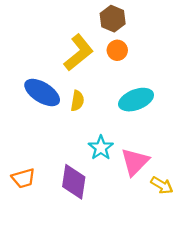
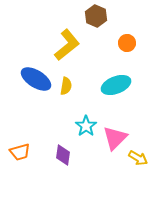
orange circle: (117, 50) -> (127, 43), moved
purple diamond: (74, 182) -> (63, 155), size x0.7

